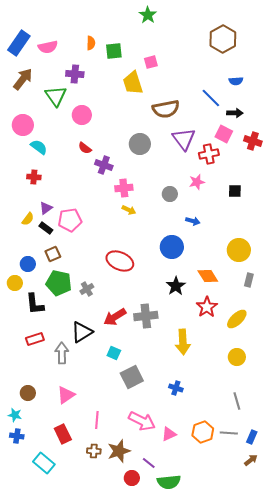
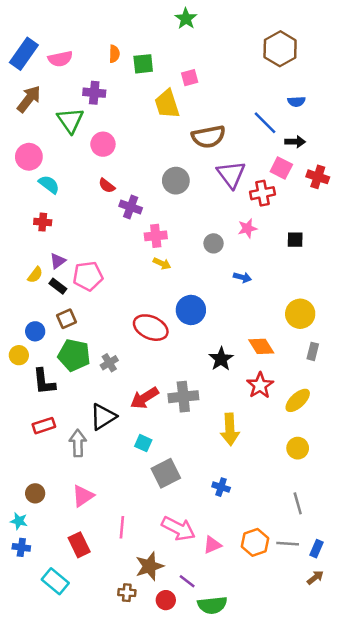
blue circle: (172, 247) -> (191, 310), moved
brown cross: (94, 451) -> (127, 593), moved

